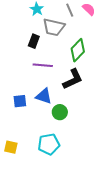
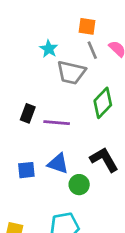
black rectangle: (34, 41) -> (28, 113), moved
black L-shape: (73, 79) -> (104, 160), moved, turned -95

